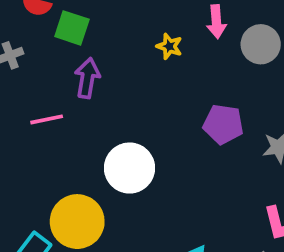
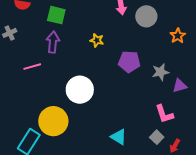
green square: (72, 28) -> (56, 15), moved
yellow star: (169, 46) -> (97, 40), moved

